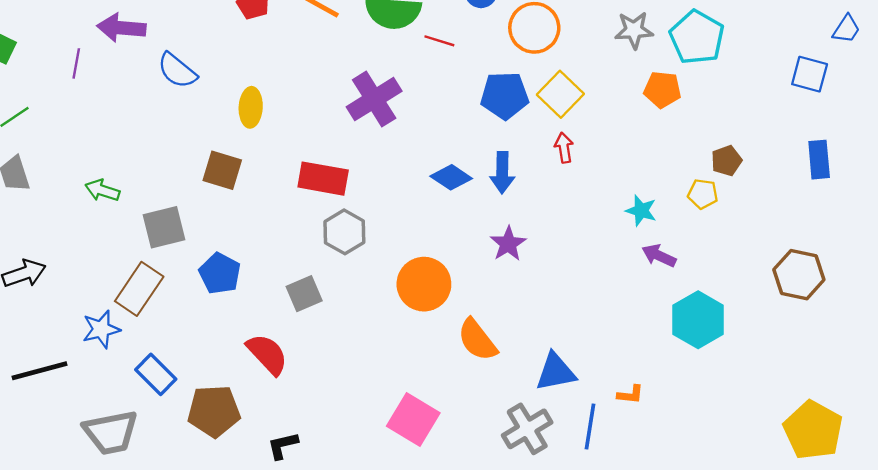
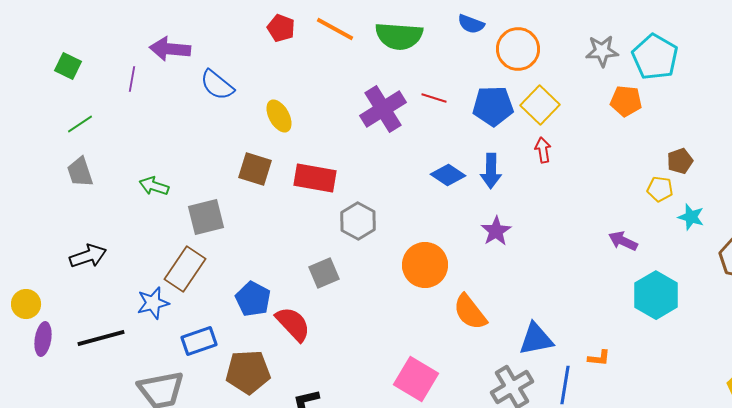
red line: (439, 41) -> (434, 98), moved
yellow ellipse: (251, 107) -> (279, 116), turned -32
red rectangle: (323, 179) -> (315, 178), moved
cyan star: (641, 211) -> (691, 217), moved
blue pentagon: (220, 273) -> (253, 299), moved
blue rectangle: (156, 374) -> (199, 341), turned -64

